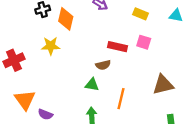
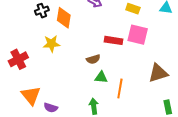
pink square: (144, 42) -> (138, 35), size x1.5
brown semicircle: (103, 65) -> (93, 59), moved
green triangle: (92, 85) -> (101, 77), moved

